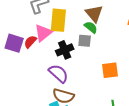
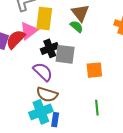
gray square: (85, 41) -> (65, 54), moved, size x1.5
red semicircle: (30, 42) -> (16, 39), size x1.5

